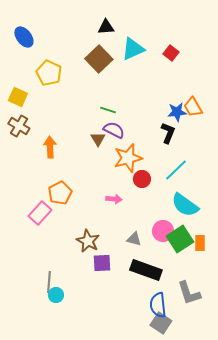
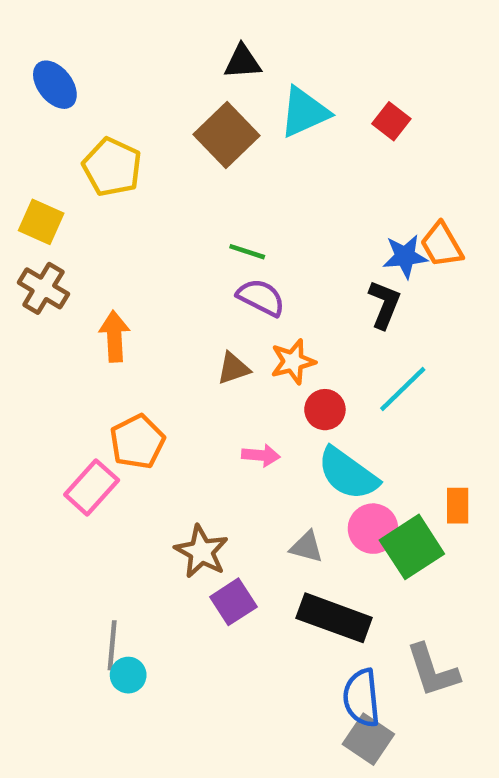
brown triangle: (98, 139) -> (233, 368), moved, turned 42
orange star: (128, 158) -> (293, 362), size x0.7
cyan semicircle: (185, 205) -> (348, 474), moved
orange rectangle: (200, 243) -> (458, 506), moved
purple square: (102, 263) -> (233, 602), turned -30

